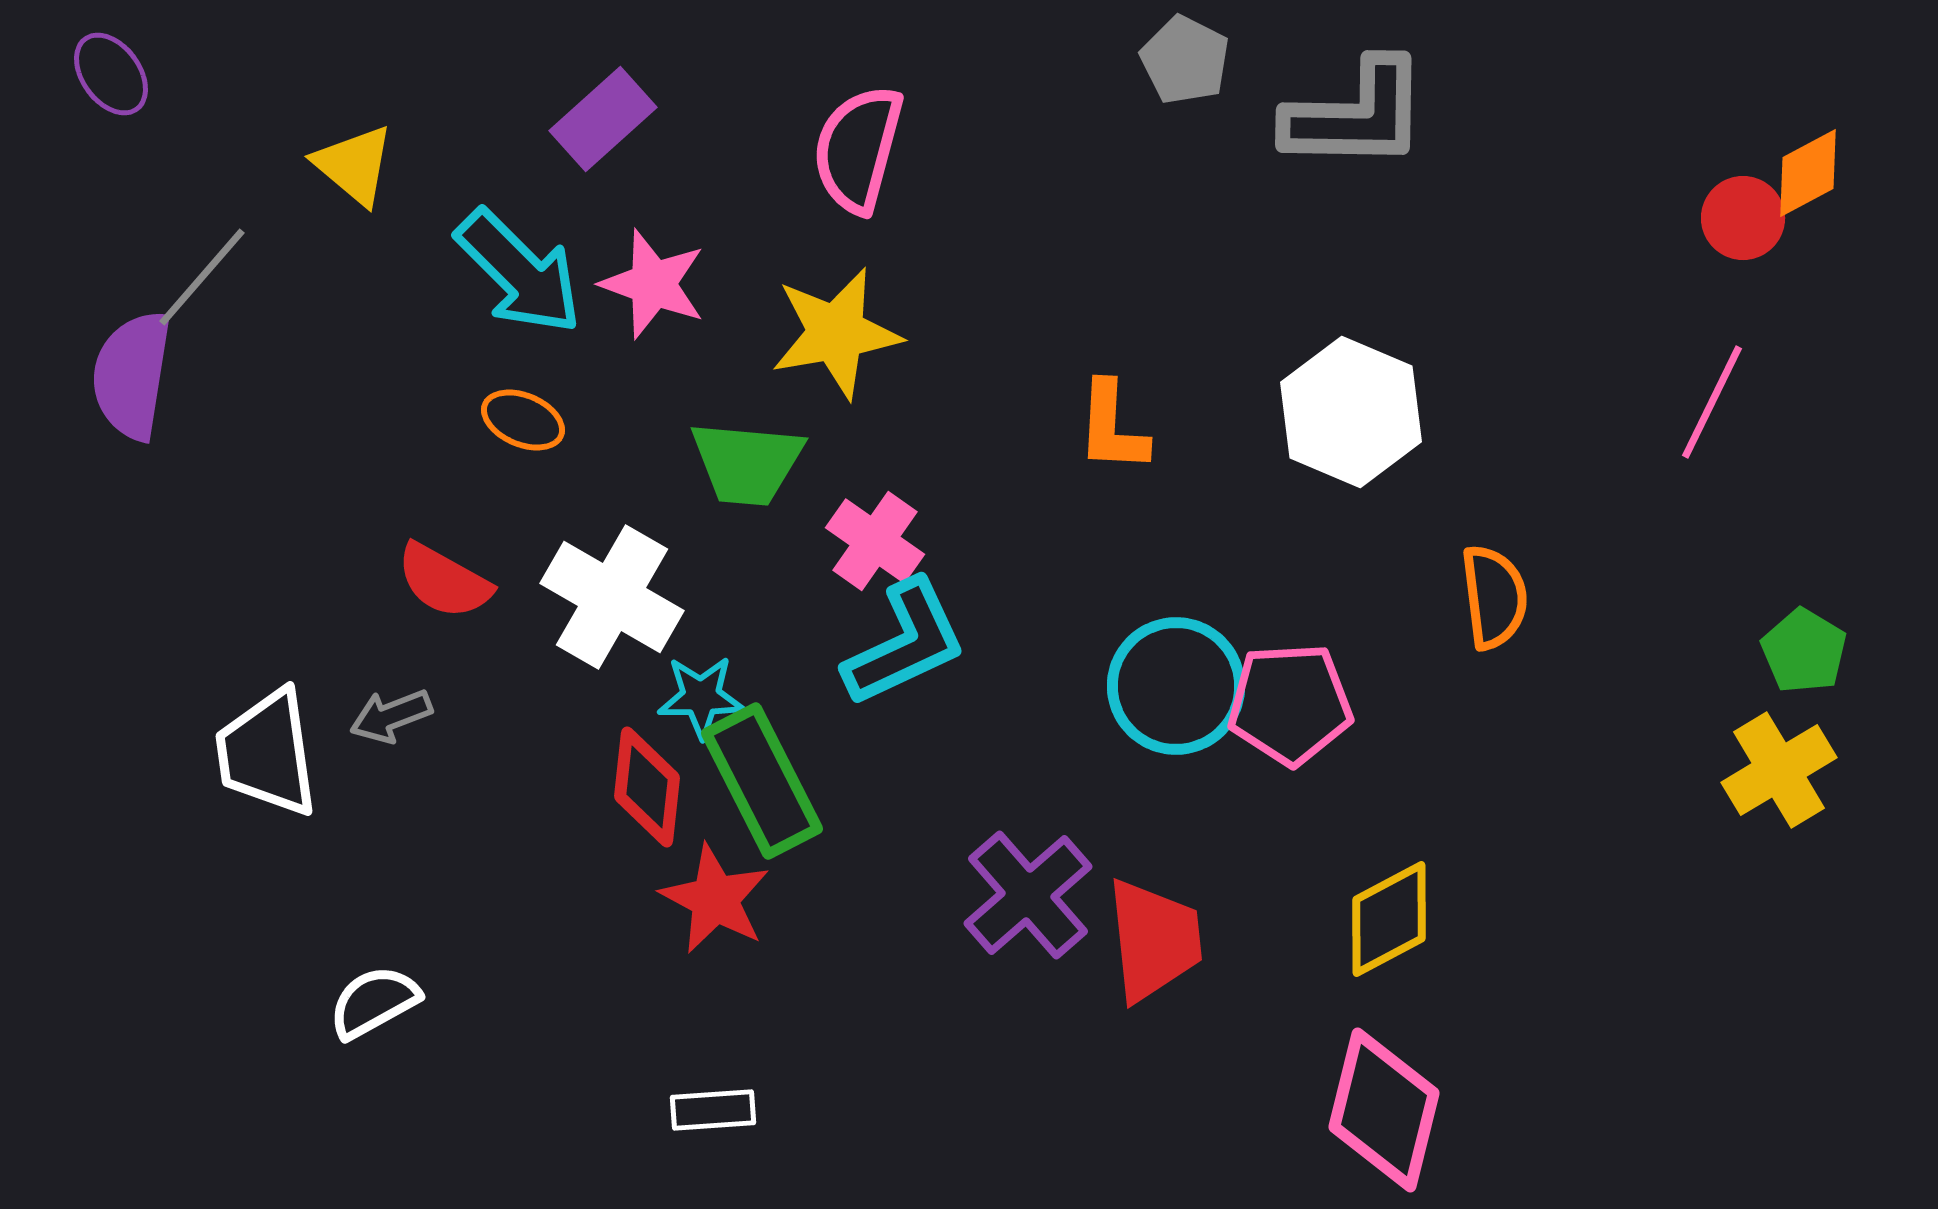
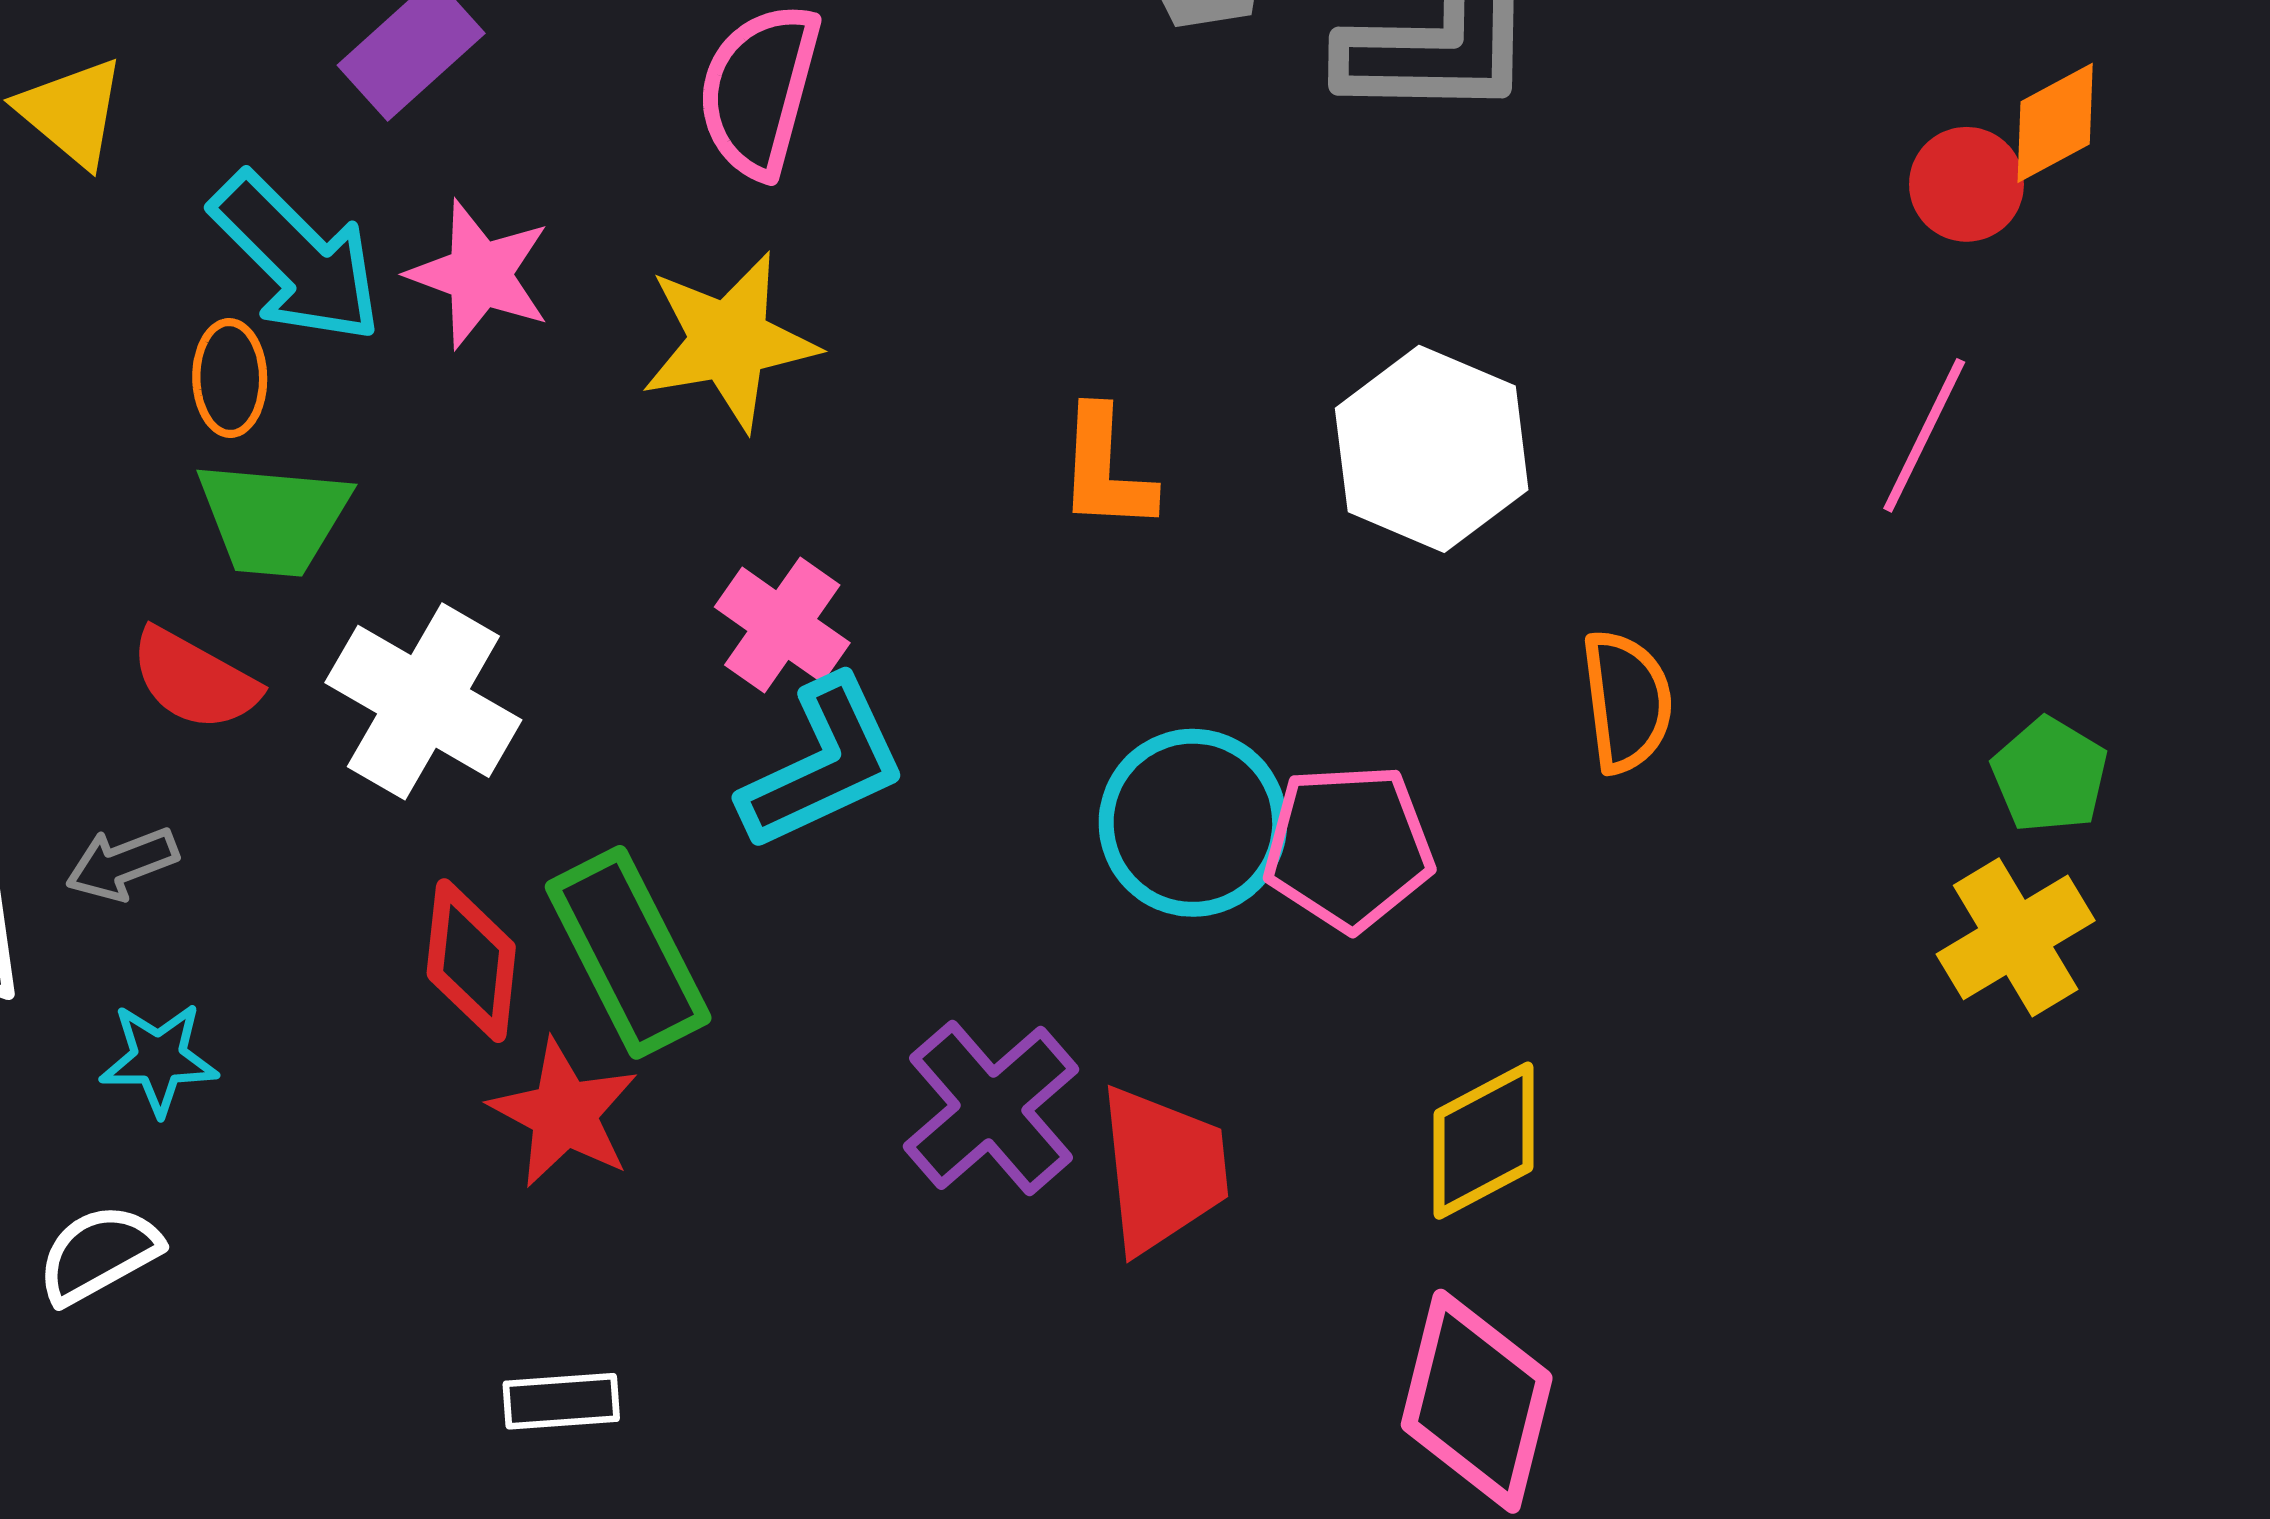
orange ellipse: (523, 420) -> (230, 378), moved, turned 66
green trapezoid: (747, 463) -> (273, 519), moved
cyan star: (701, 697) -> (159, 1059), moved

